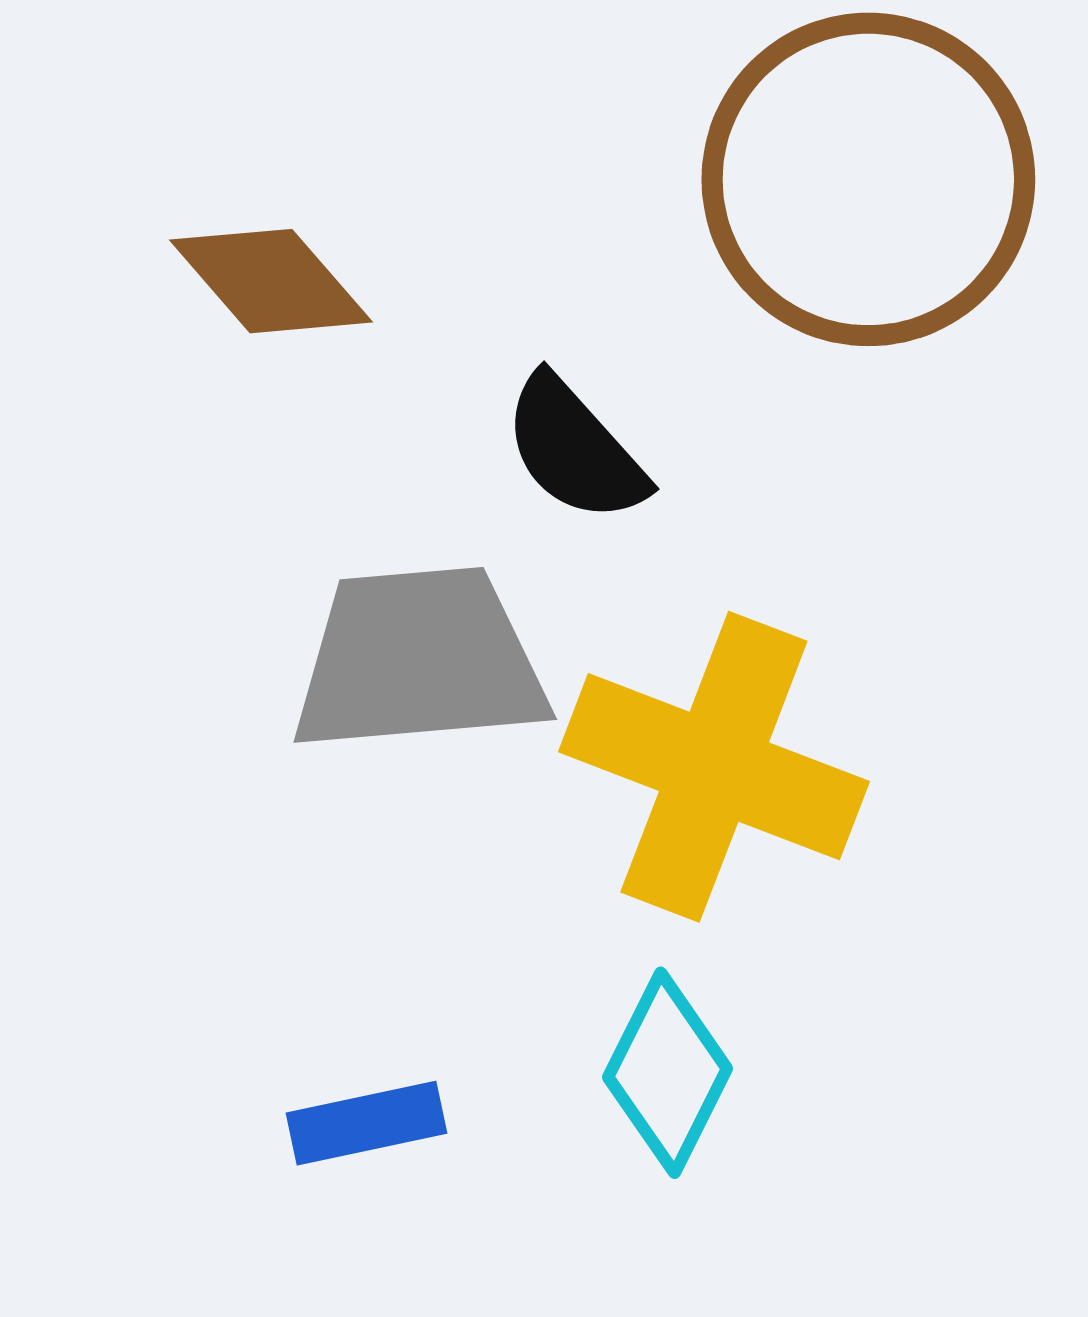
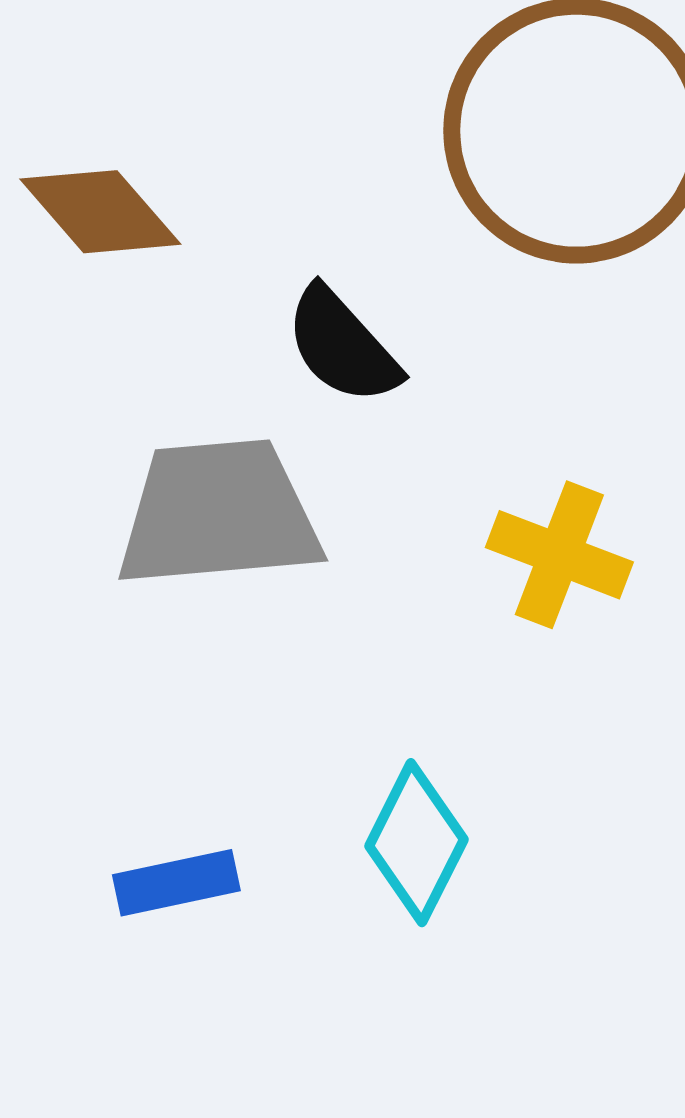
yellow cross: (714, 767) -> (559, 555), moved, size x0.6

